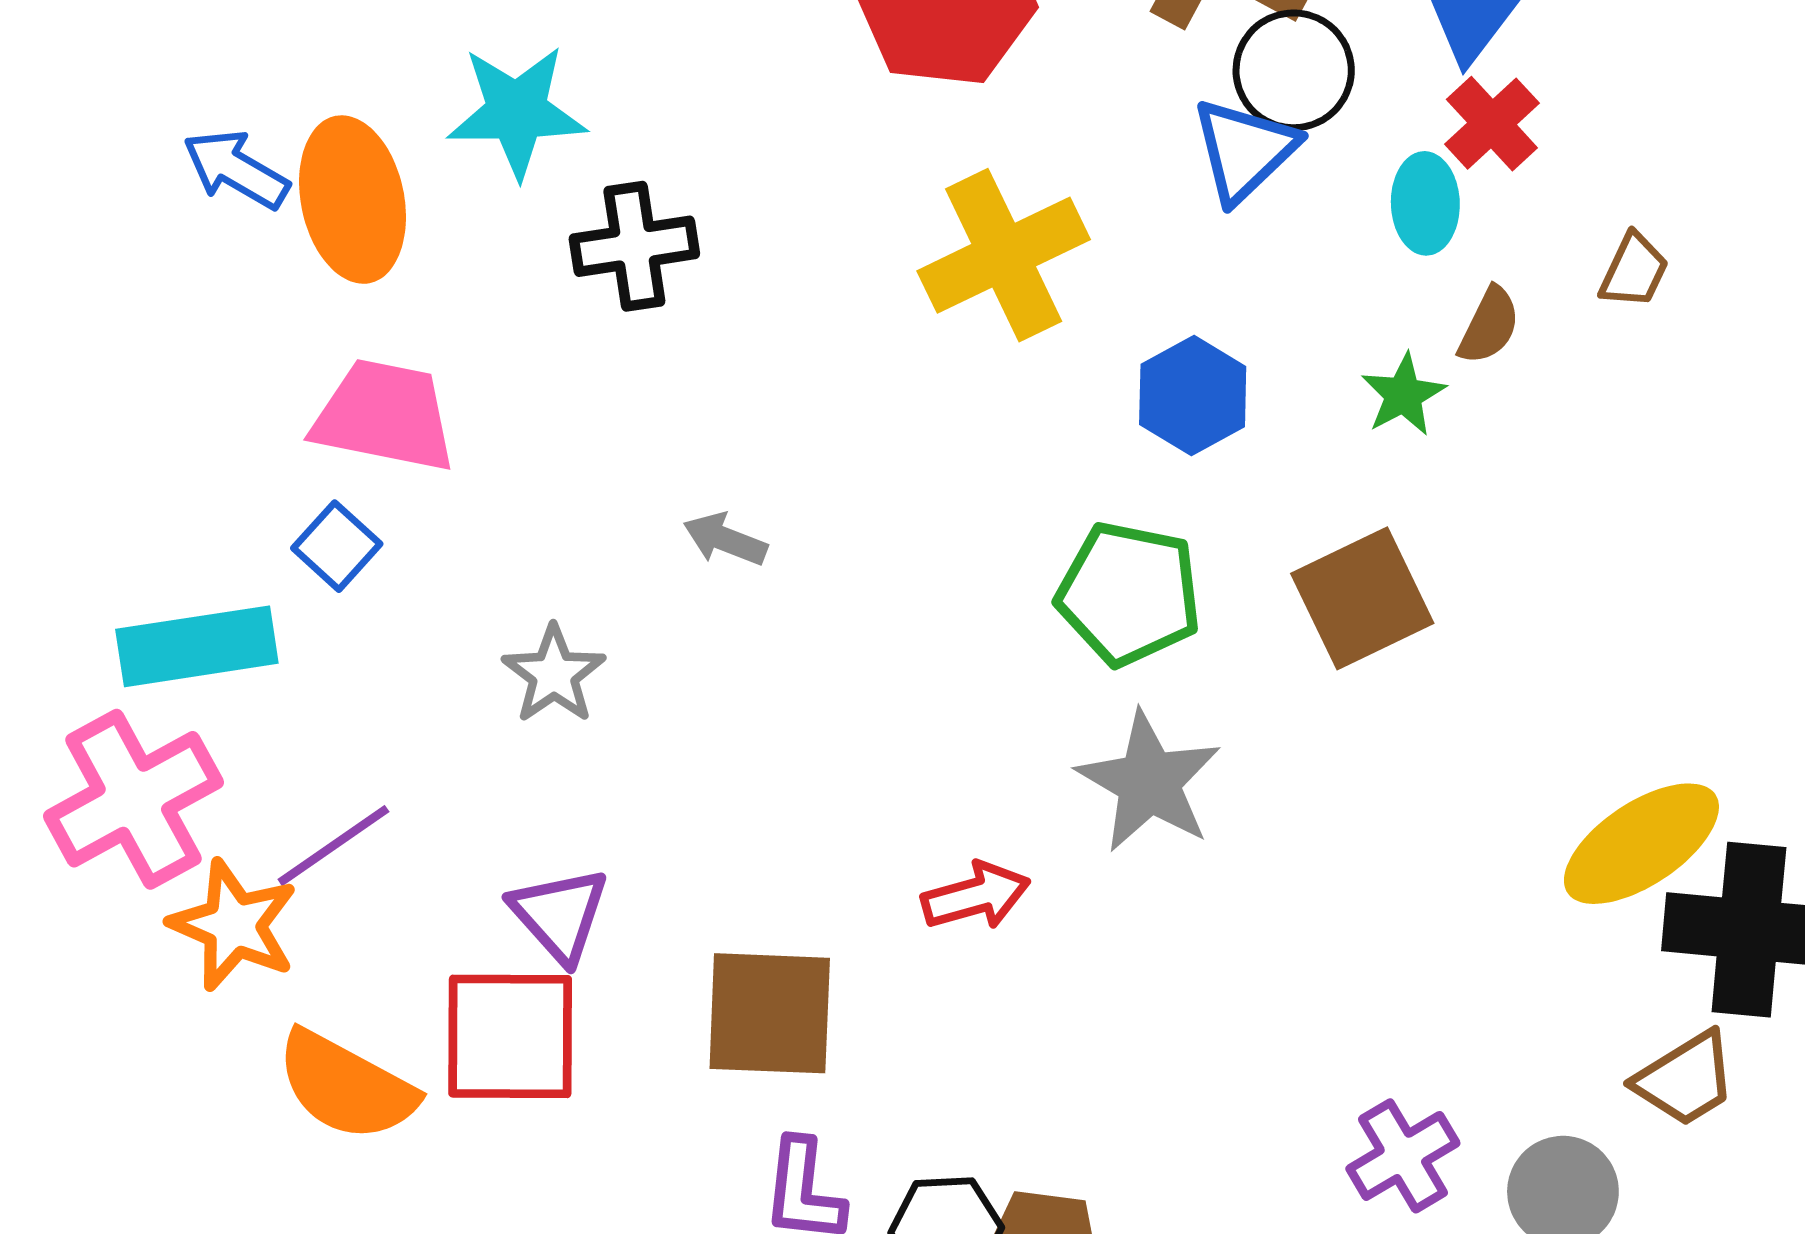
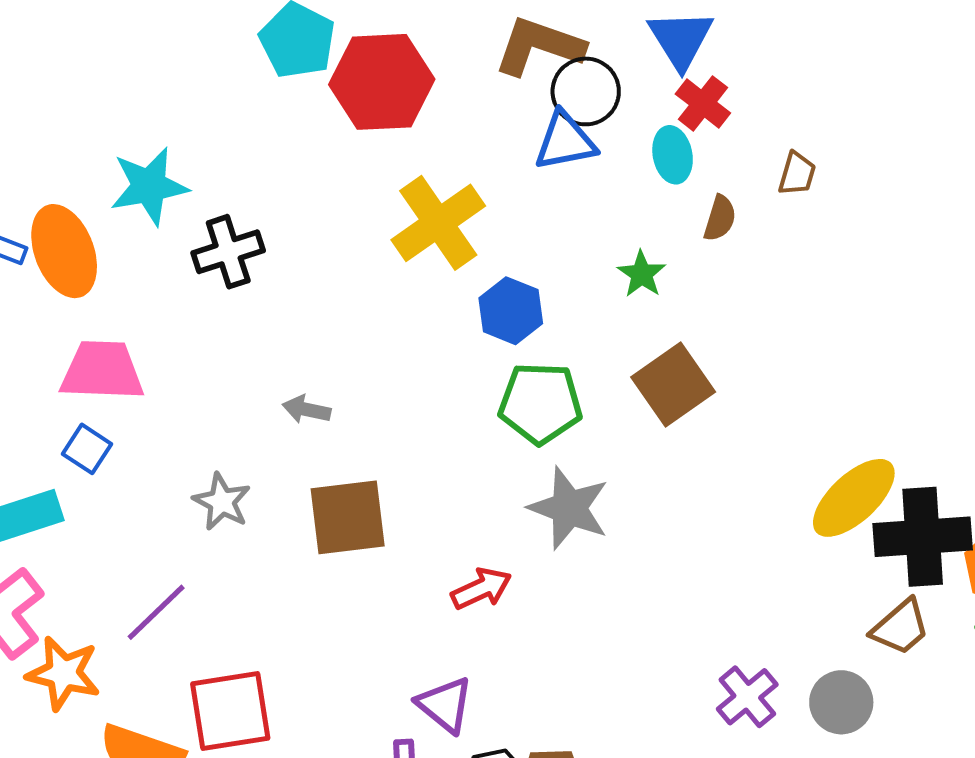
blue triangle: (1244, 150) -> (565, 141), turned 42
blue hexagon: (1193, 395) -> (511, 311), moved
green star: (1403, 395) -> (642, 274), moved
purple line: (333, 846) -> (156, 612), moved
purple triangle: (559, 915) -> (445, 705), moved
brown square: (770, 1013) -> (348, 517), moved

